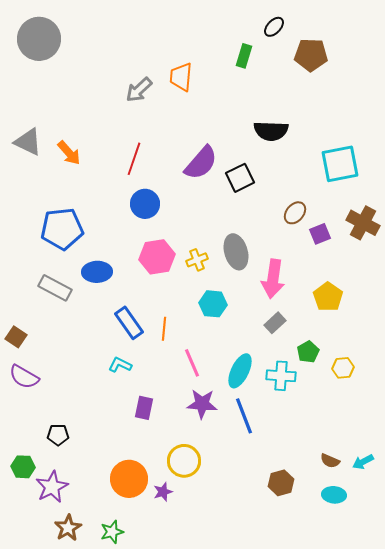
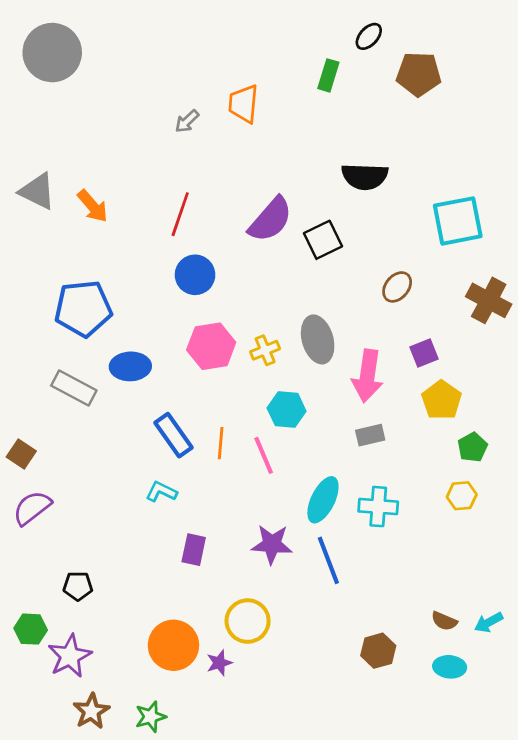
gray arrow: (139, 90) -> (187, 121), size x0.7
purple square: (320, 234) -> (424, 353), moved
gray rectangle: (275, 323) -> (370, 435), turned 30
green pentagon: (308, 352) -> (473, 447), moved
pink line: (192, 363) -> (264, 455), moved
purple semicircle: (24, 377) -> (32, 508), turned 112

